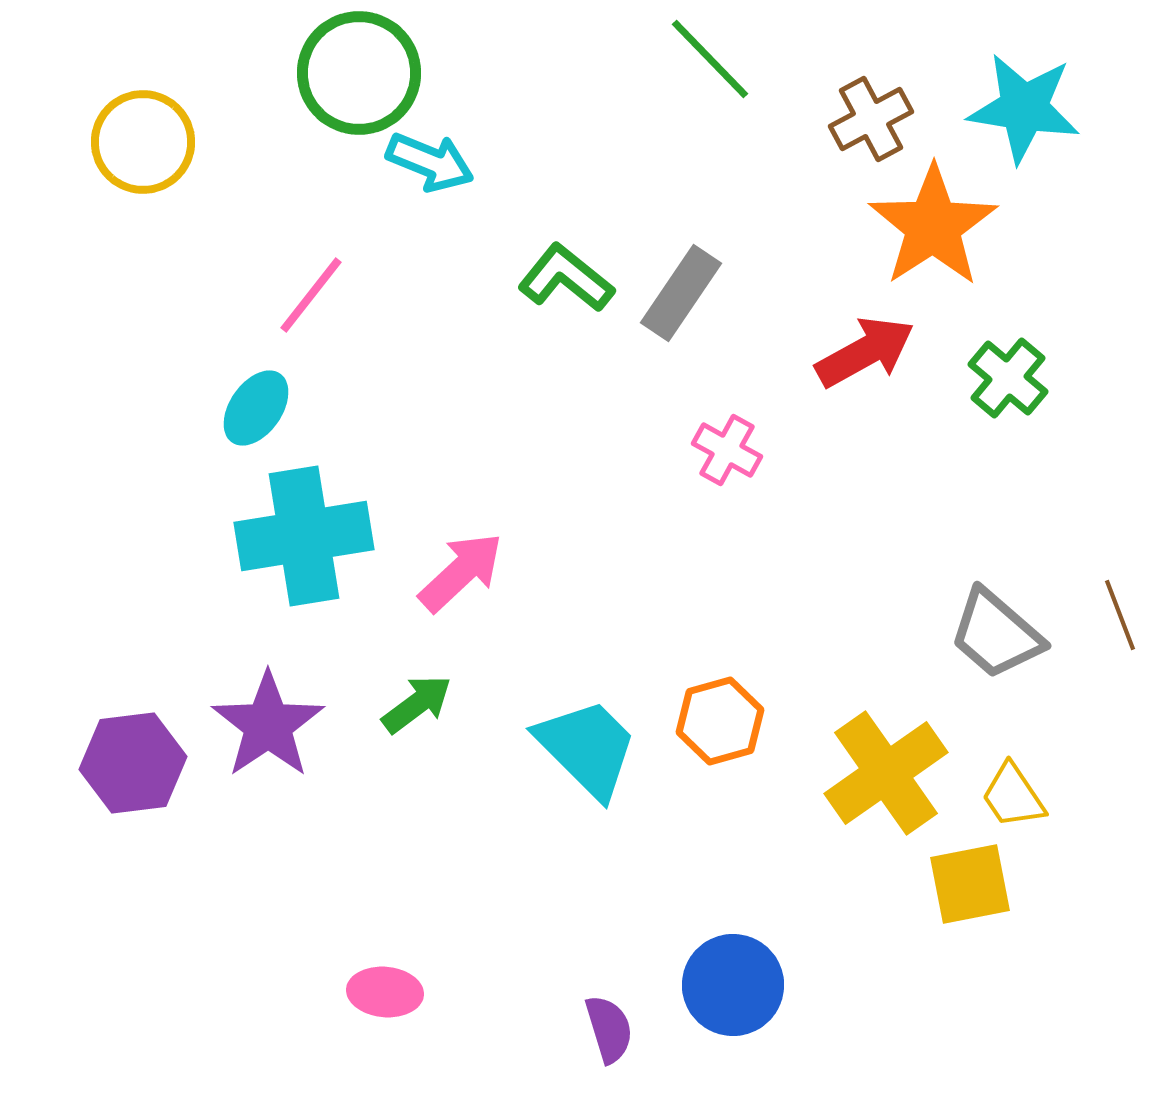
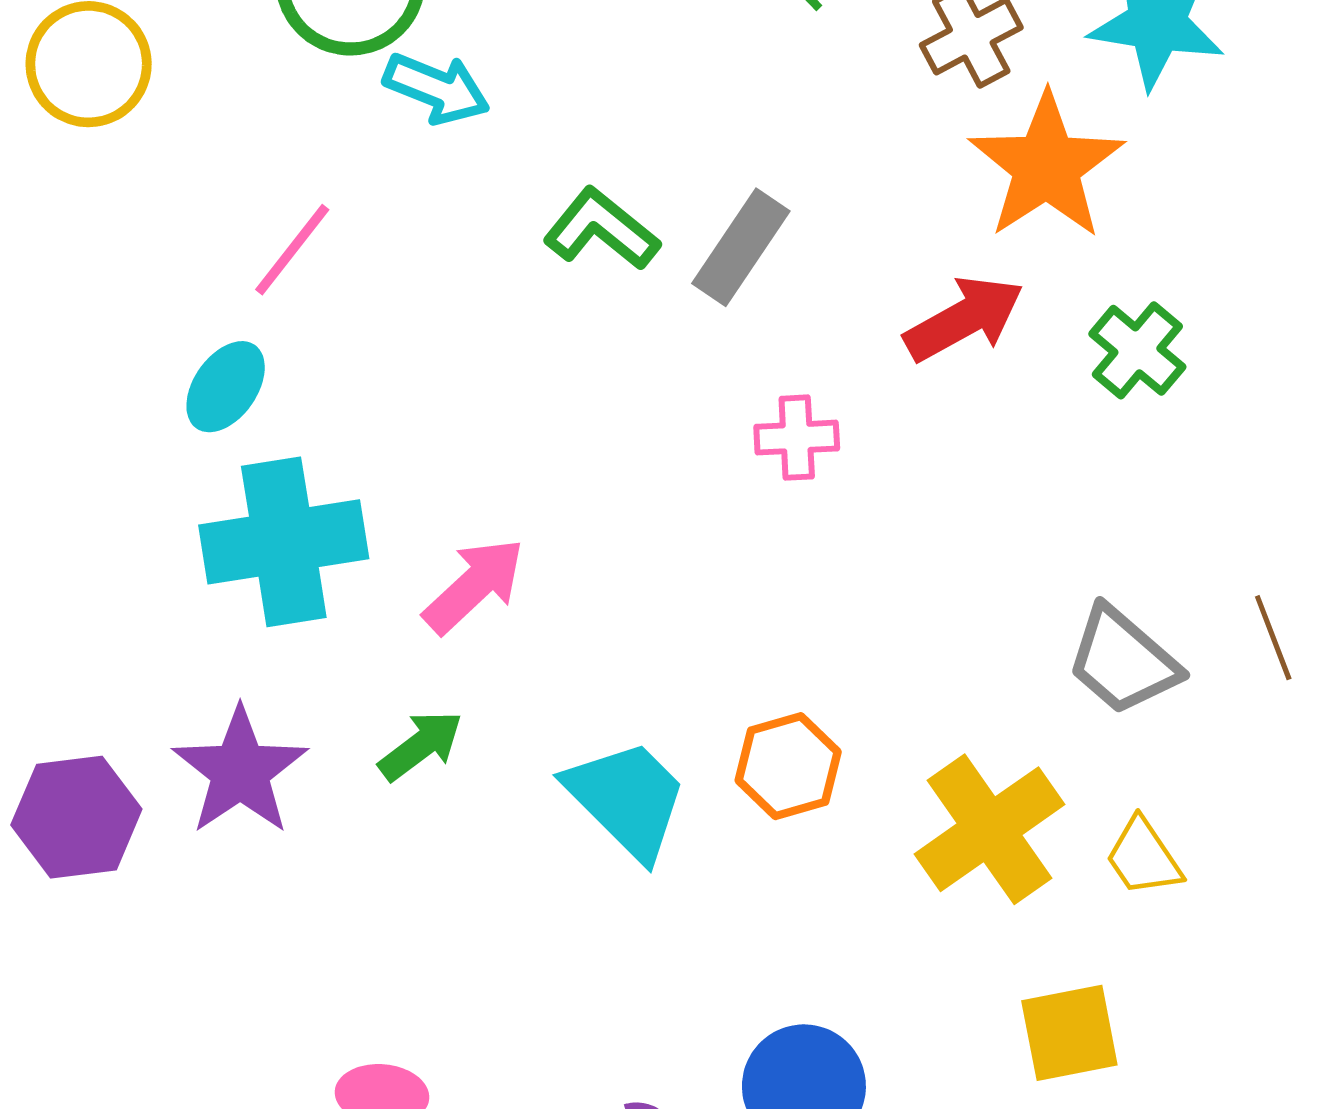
pink cross: (727, 450) -> (797, 438), turned -32
yellow square: (970, 884) -> (1069, 1033), moved

